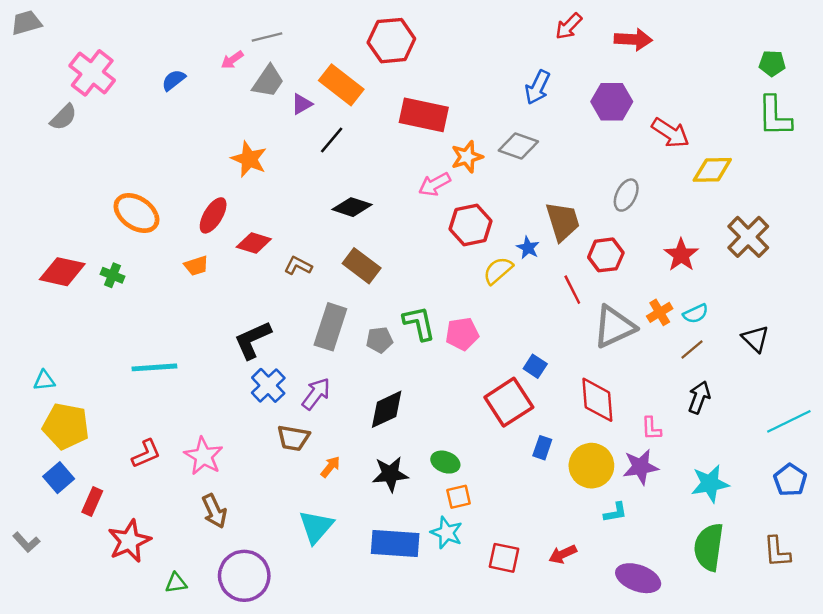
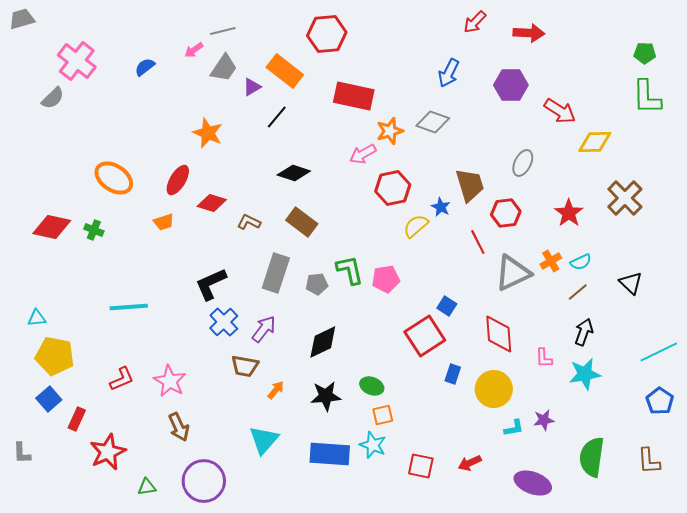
purple star: (641, 467) -> (544, 420), moved, size x0.7
cyan star: (710, 484) -> (585, 374), moved
gray L-shape: (26, 542) -> (22, 453), turned 40

